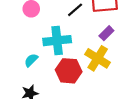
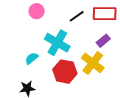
cyan cross: (57, 41) -> (57, 43), turned 30

